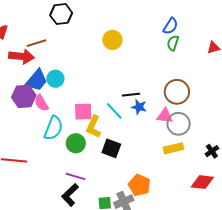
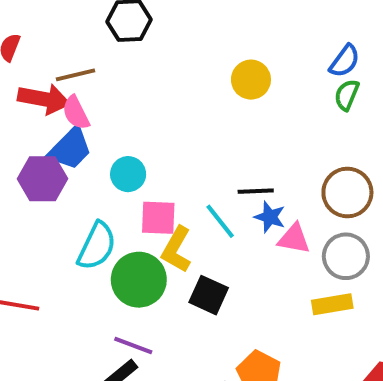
yellow circle: (112, 40) -> (251, 80), moved
cyan circle: (55, 79) -> (128, 174), moved
pink semicircle: (41, 103) -> (76, 113), moved
pink triangle: (165, 116) -> (294, 239), moved
green circle: (76, 143) -> (139, 280), size x1.4

